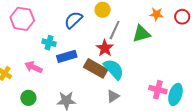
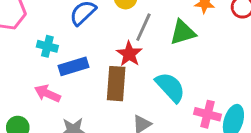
pink arrow: (33, 67) -> (47, 93), moved
brown rectangle: (96, 68) -> (116, 84), turned 65
cyan semicircle: (114, 69) -> (170, 87), moved

